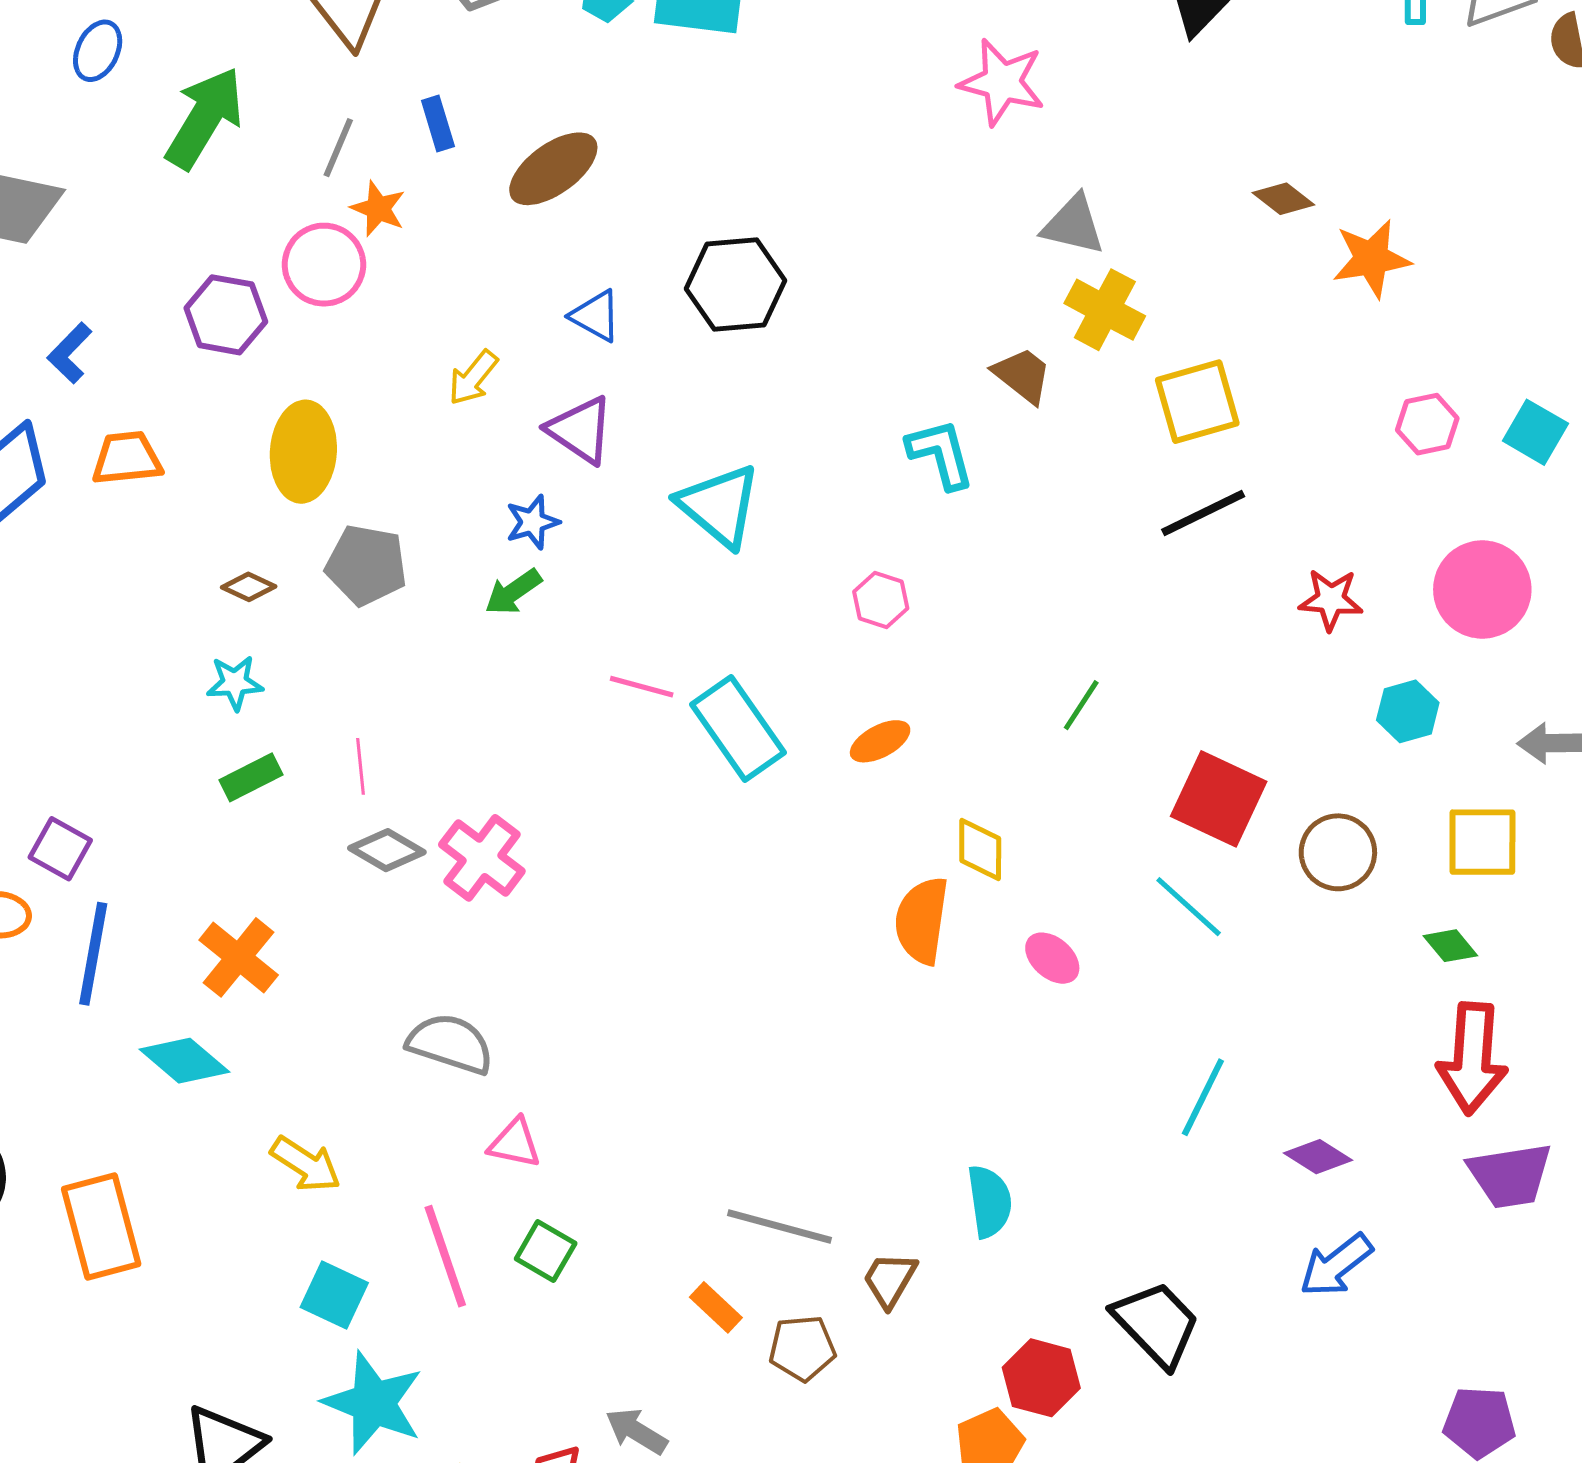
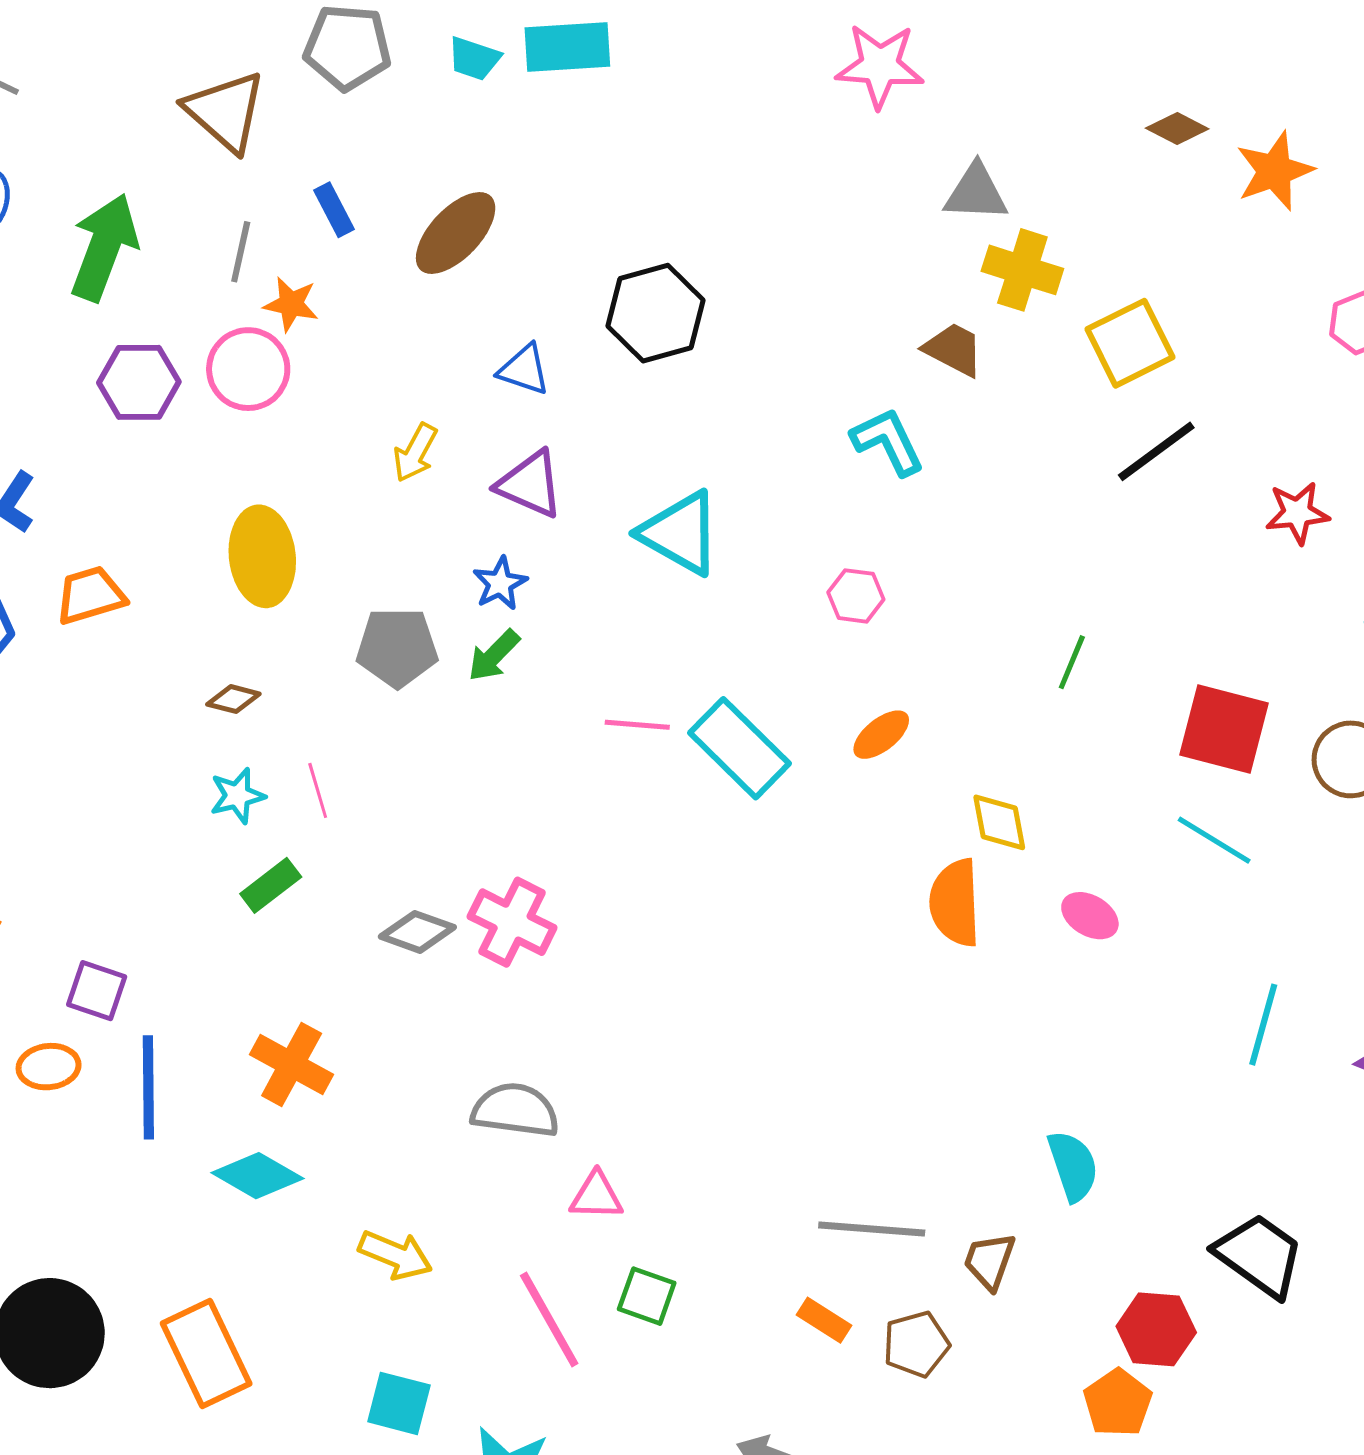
purple hexagon: (226, 315) -> (139, 382), moved
gray pentagon: (366, 565) -> (397, 647), moved
pink line: (360, 766) -> (318, 790), moved
cyan square: (334, 1295) -> (399, 1403), moved

